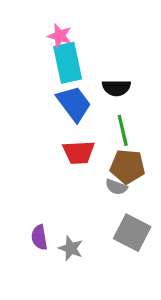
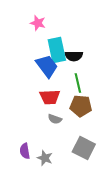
cyan rectangle: (68, 63) -> (57, 50), moved
gray semicircle: (116, 187) -> (55, 119), moved

